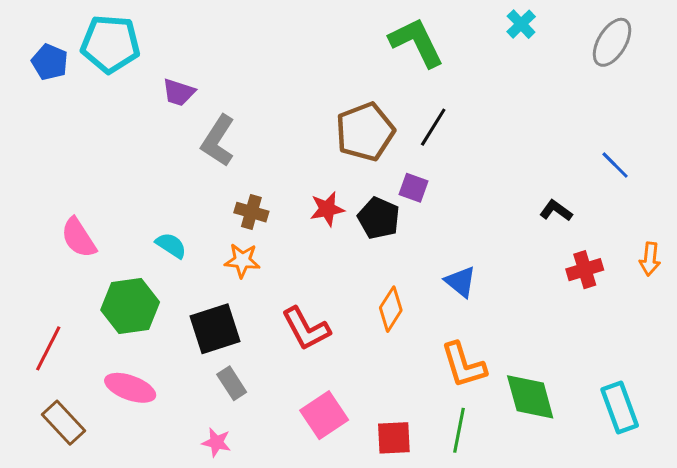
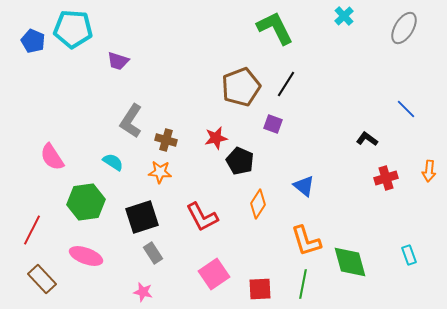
gray L-shape: (218, 141) -> (131, 121), moved
black pentagon: (379, 218) -> (240, 161), moved
cyan rectangle: (620, 408) -> (409, 255), moved, size x0.6

